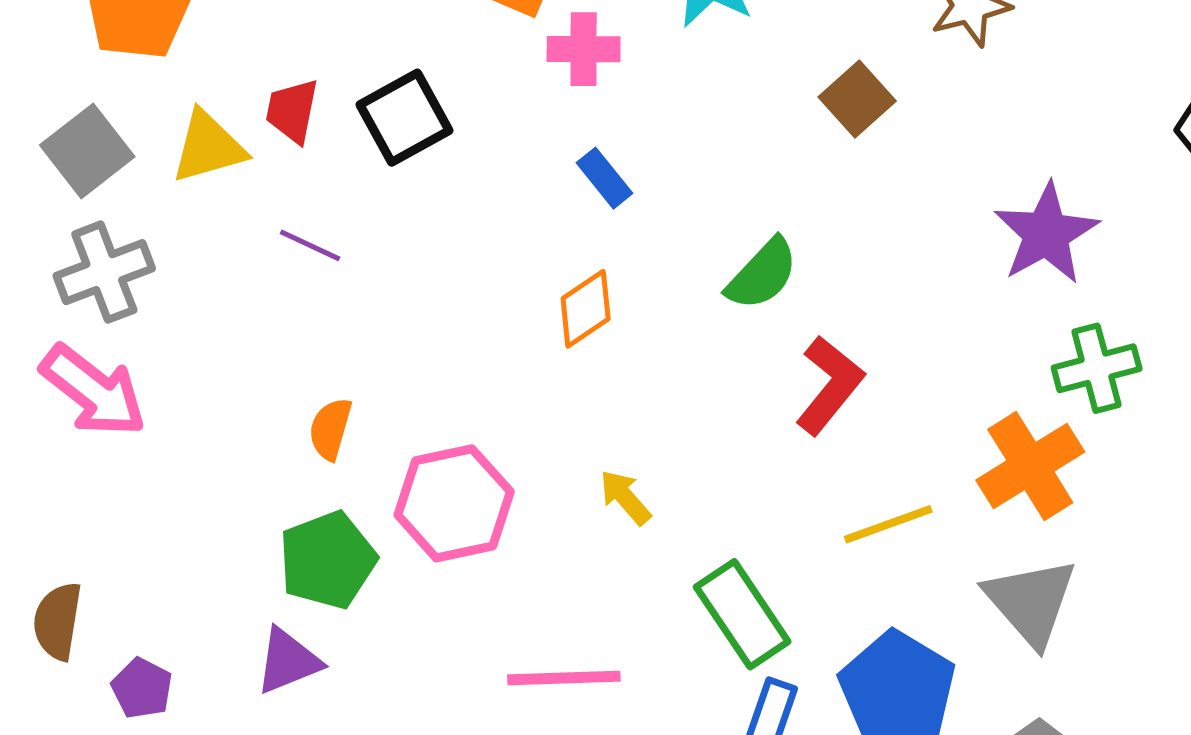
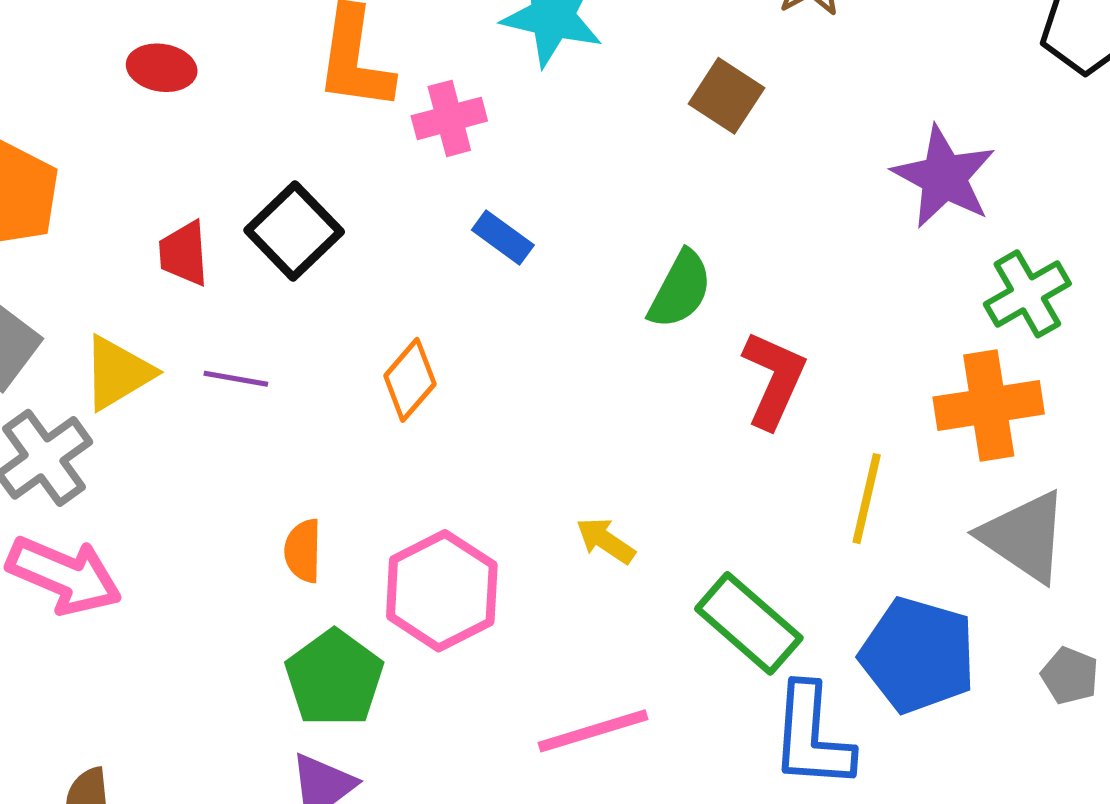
yellow triangle: (208, 147) -> (118, 373), moved
orange diamond: (586, 309) -> (410, 380), moved
orange cross: (1030, 466) -> (989, 406), turned 38
yellow line: (888, 524) -> (867, 499), turned -42

